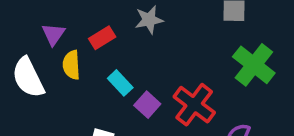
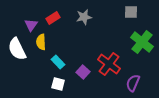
red rectangle: (102, 38) -> (53, 18), moved
cyan rectangle: (120, 83) -> (58, 62), moved
purple square: (147, 105) -> (83, 72), moved

